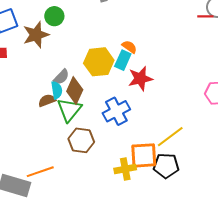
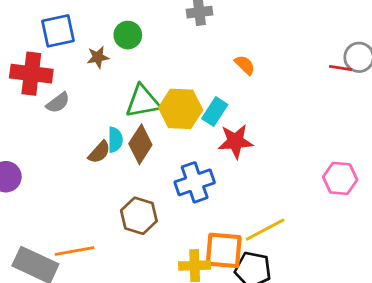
brown star: (36, 35) -> (98, 57), size x0.6
orange semicircle: (129, 47) -> (245, 65), moved
gray semicircle: (61, 77) -> (58, 103), moved
brown semicircle: (47, 100) -> (99, 152), turned 144
green triangle: (69, 110) -> (143, 101), moved, turned 32

